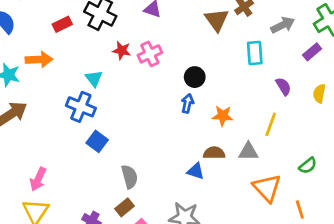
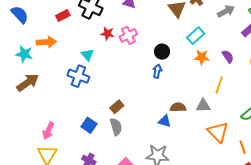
cyan rectangle: (255, 53) -> (196, 36), moved, turned 54
orange star: (223, 116) -> (202, 57), moved
blue square: (97, 141) -> (89, 125), moved
brown rectangle: (125, 207) -> (117, 107), moved

